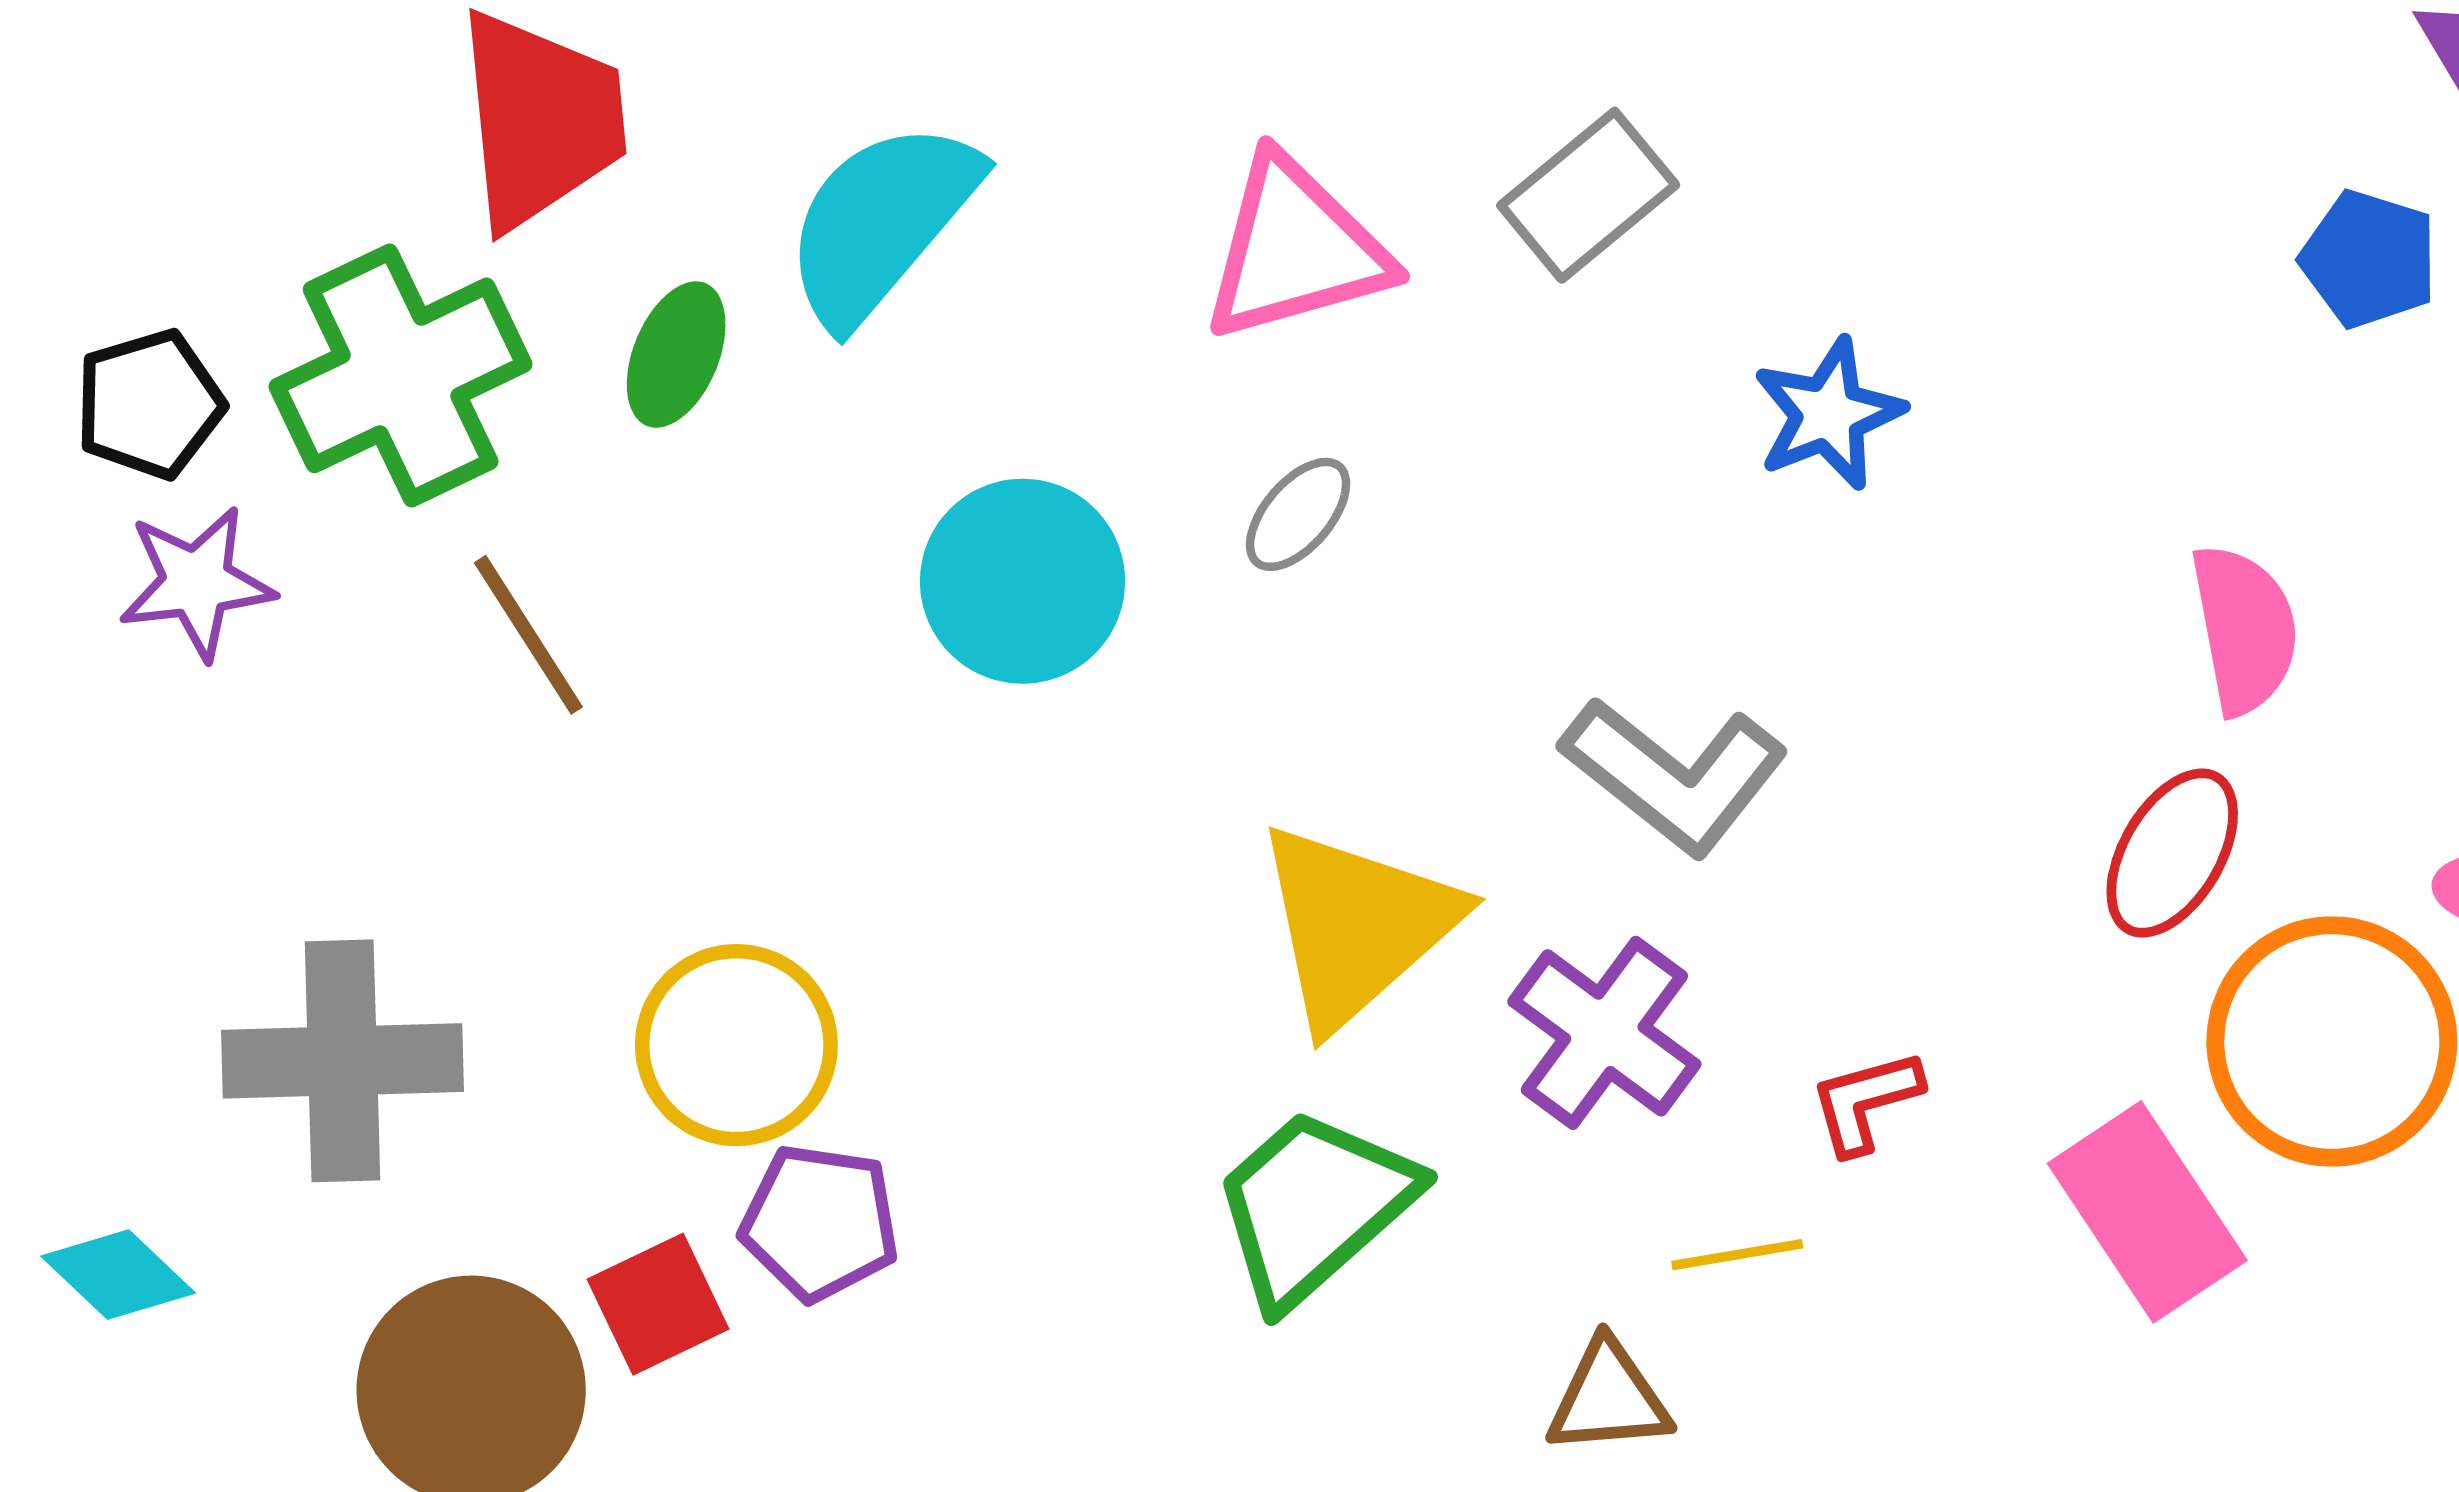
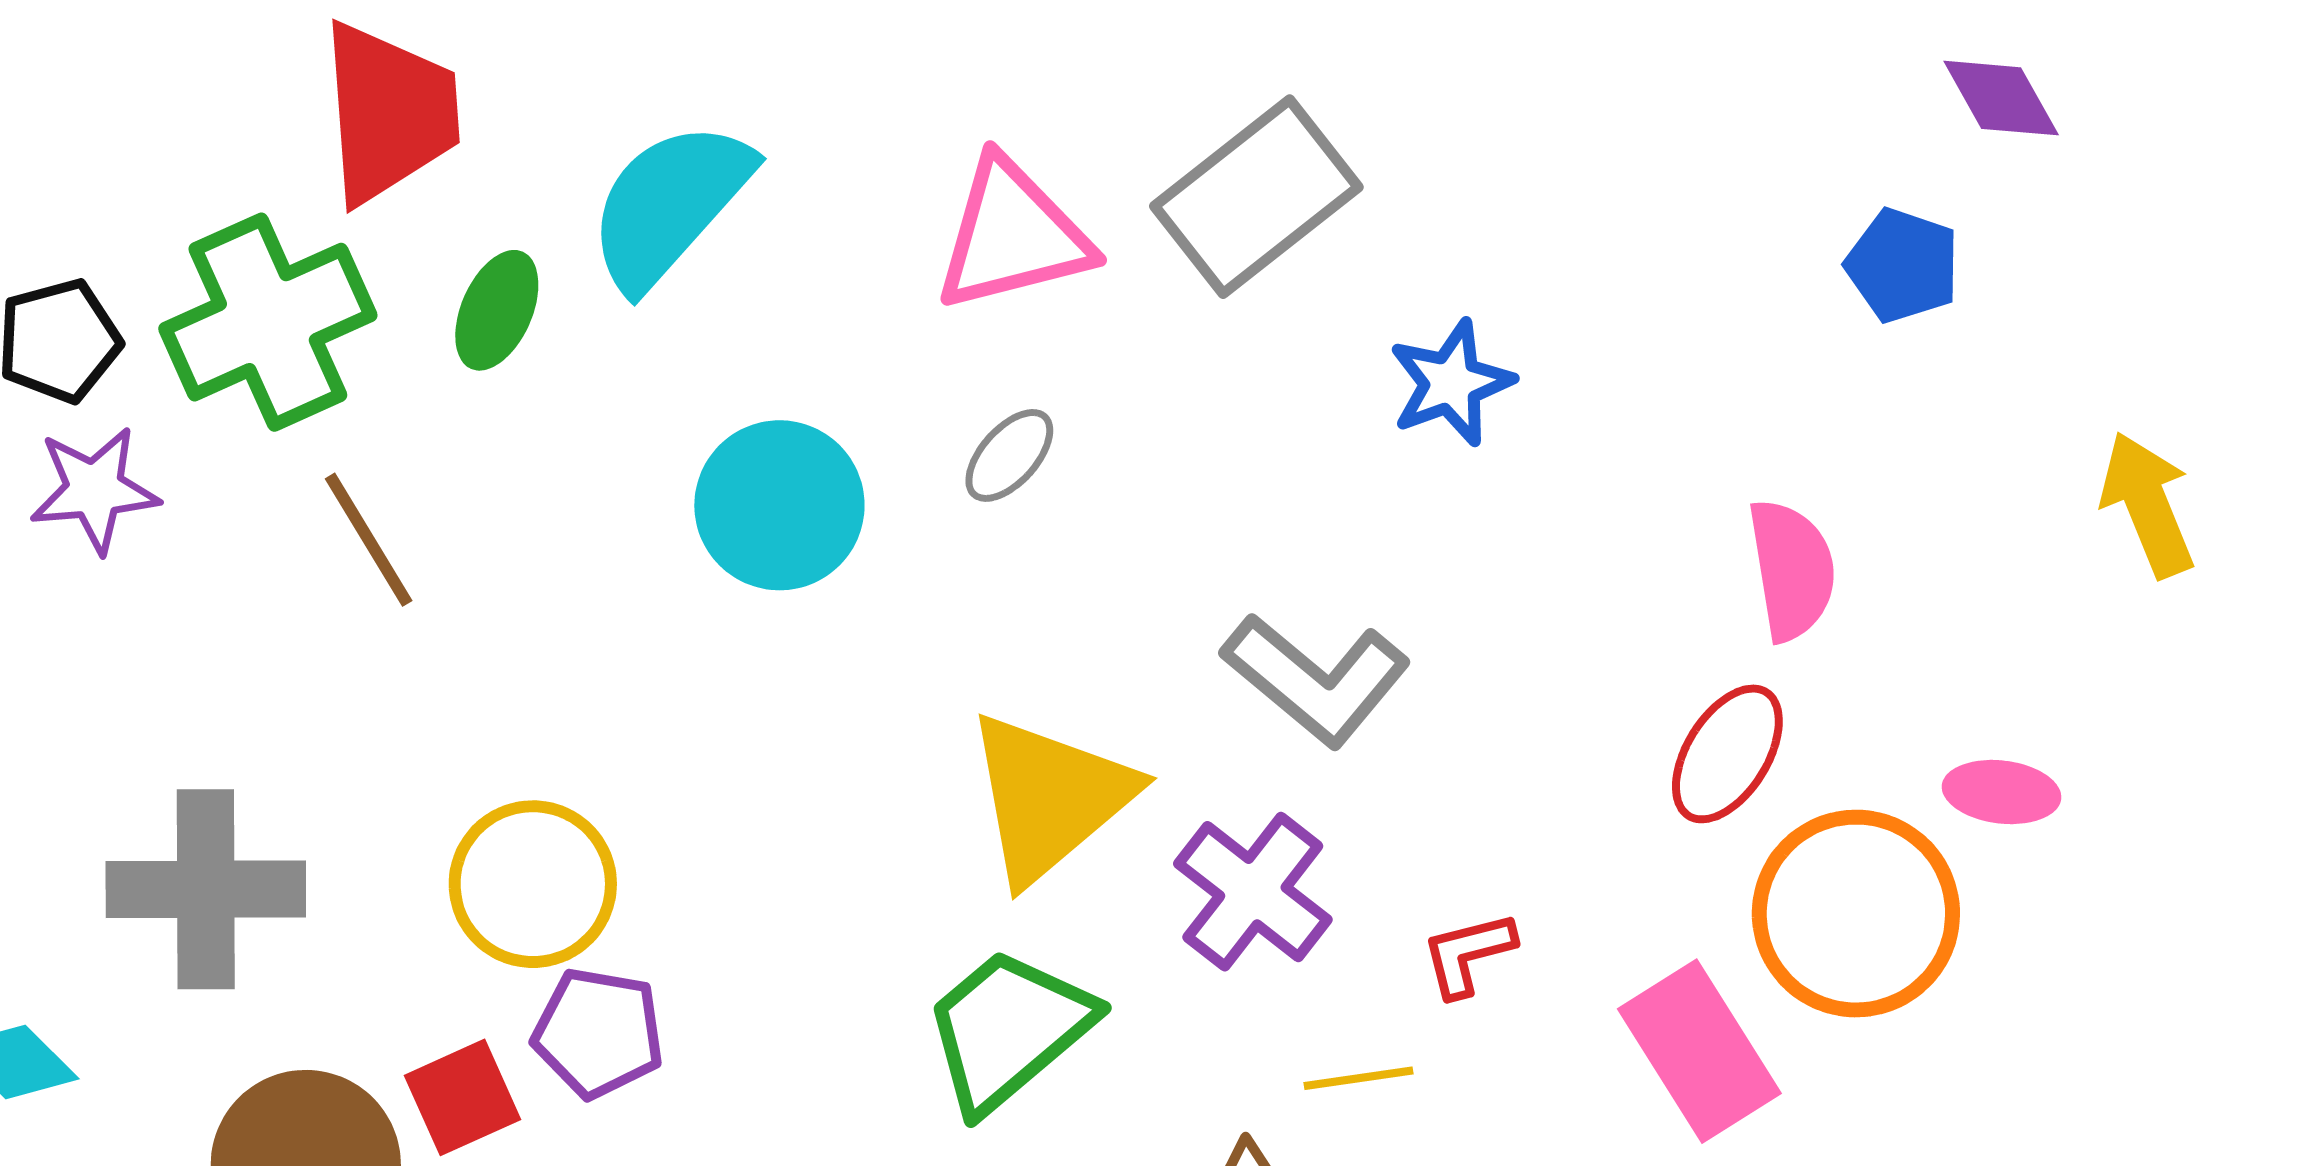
gray rectangle: (1588, 195) -> (1256, 197), size x1.4

